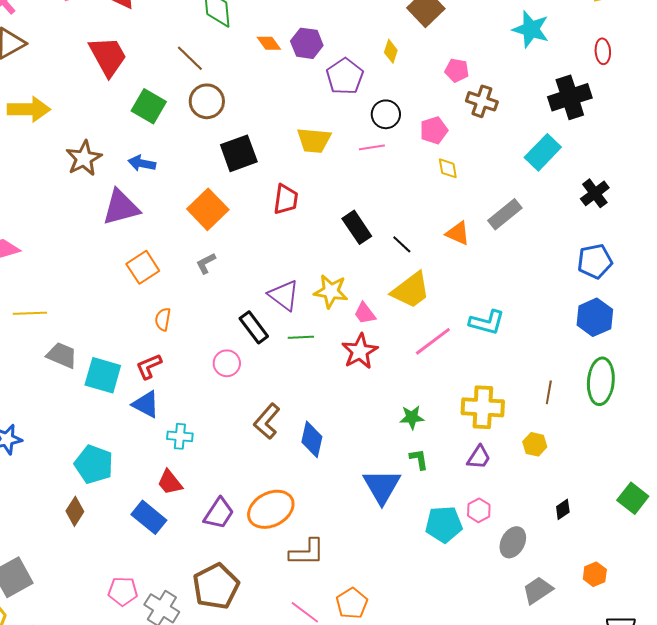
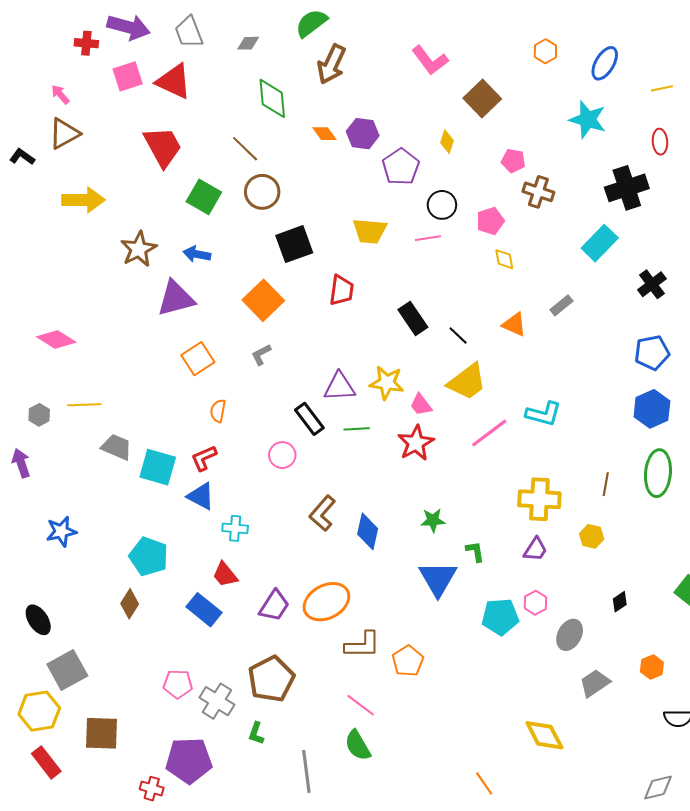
gray rectangle: (505, 214) -> (562, 305), size x0.7
purple triangle: (284, 295) -> (340, 387), turned -40
green star: (412, 417) -> (433, 520), moved
orange pentagon: (352, 603) -> (408, 661), moved

